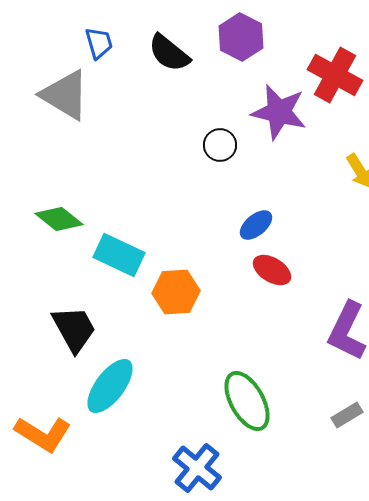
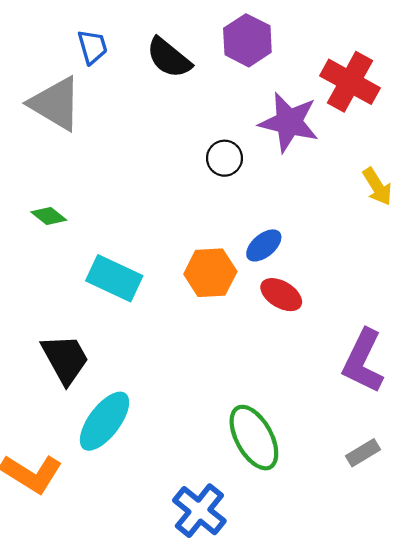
green diamond: (59, 219) -> (49, 216), moved, size x0.7
orange hexagon: (176, 292) -> (210, 273), moved

